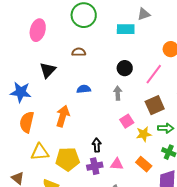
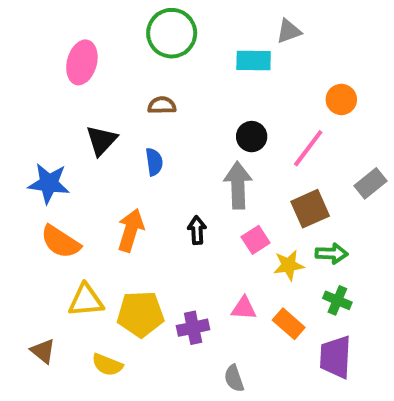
blue semicircle: (84, 89) -> (154, 162), moved, turned 88
gray arrow: (118, 93) -> (238, 185), size x1.6
orange semicircle: (27, 122) -> (60, 242), turned -70
black arrow: (97, 145) -> (197, 230), moved
pink triangle: (117, 164) -> (244, 308), moved

